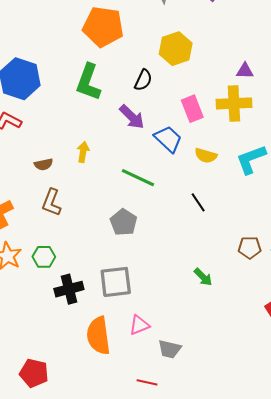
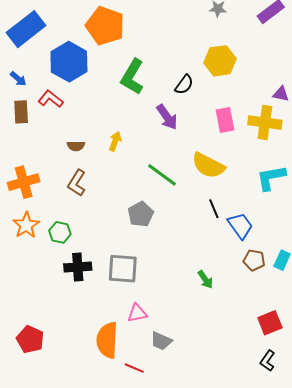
orange pentagon: (103, 27) -> (105, 26), moved
blue trapezoid: (168, 139) -> (240, 226), moved
yellow semicircle: (206, 156) -> (208, 166), moved, size x1.6
orange semicircle: (98, 336) -> (107, 340), moved

